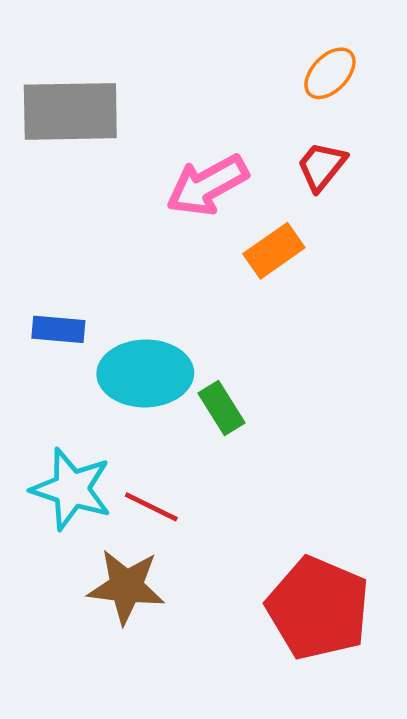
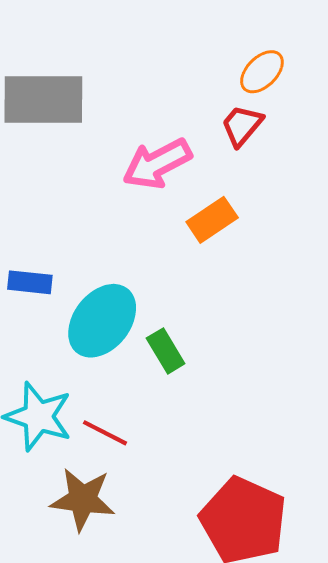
red trapezoid: (322, 166) -> (242, 125), moved
cyan ellipse: (145, 373) -> (102, 321), turned -52

